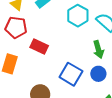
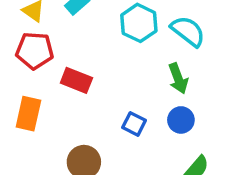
blue square: (71, 74) -> (134, 124), size x0.6

